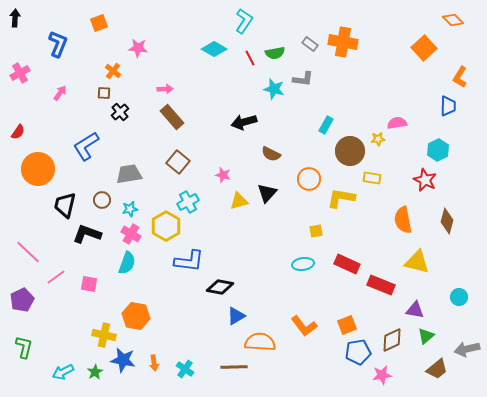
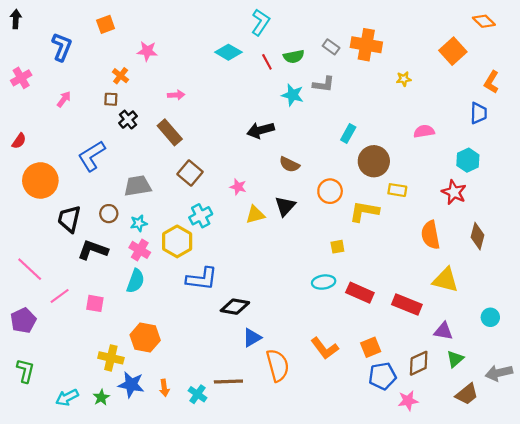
brown rectangle: (172, 117) -> (170, 132), moved
yellow star: (378, 139) -> (404, 79), moved
red rectangle: (347, 264) -> (360, 293), moved
orange semicircle: (260, 342) -> (278, 365), turned 72
brown line: (234, 367) -> (228, 381), moved

